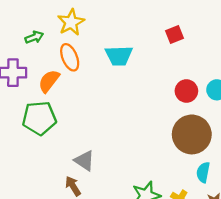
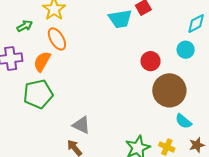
cyan trapezoid: (119, 56) -> (120, 19), moved
red circle: (186, 91) -> (151, 61), moved
cyan semicircle: (203, 172) -> (183, 121), turned -54

